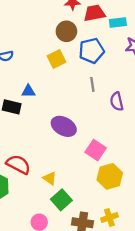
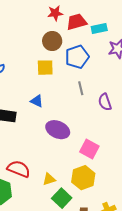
yellow square: (56, 59) -> (45, 68), turned 30
blue triangle: (28, 91) -> (37, 101), moved, turned 32
yellow hexagon: (110, 176) -> (83, 178), moved
yellow triangle: (50, 178) -> (49, 179), turned -48

